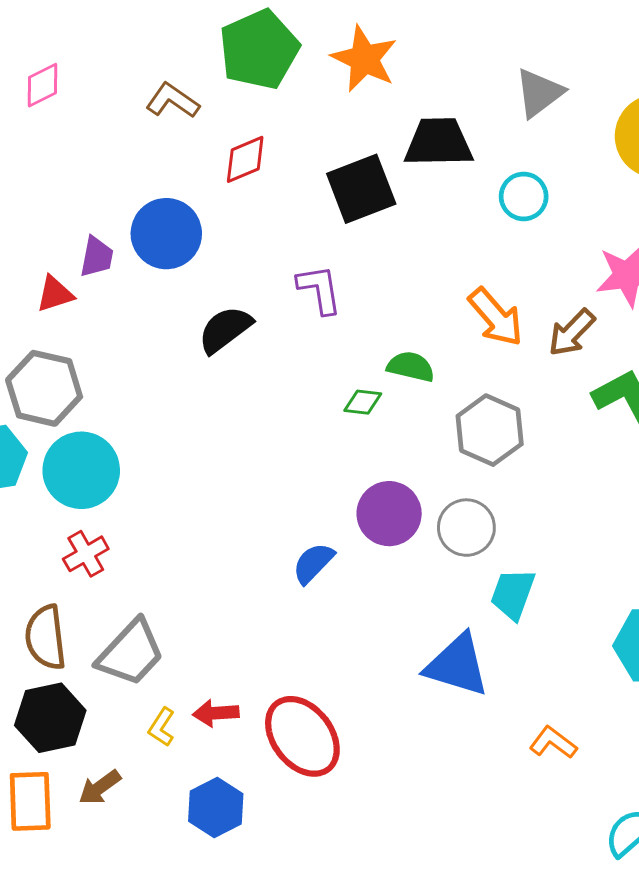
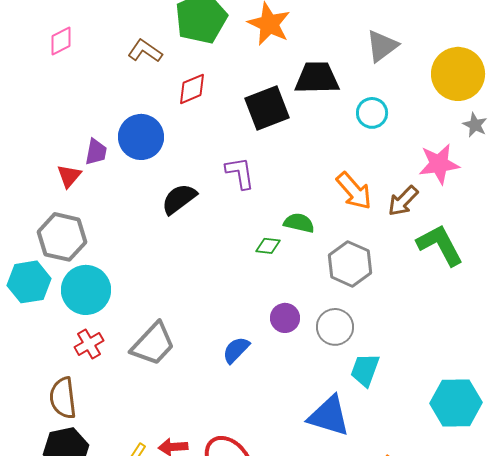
red triangle: (55, 294) -> (69, 176), turned -32
purple circle: (389, 514) -> (285, 318), size x0.7
gray trapezoid: (131, 653) -> (153, 344), moved

